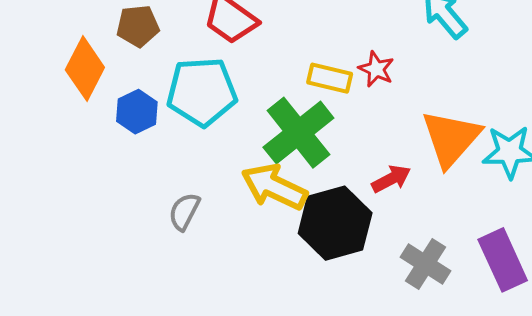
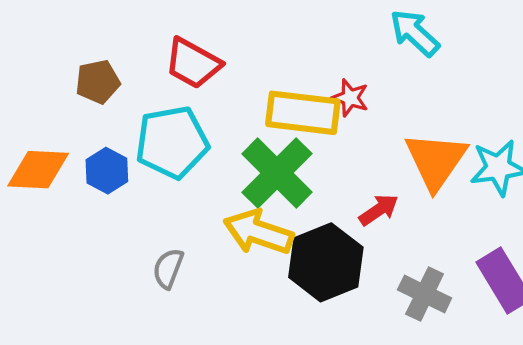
orange diamond: (85, 69) -> (38, 170), moved, turned 72
yellow rectangle: (330, 78) -> (303, 113), size x1.6

